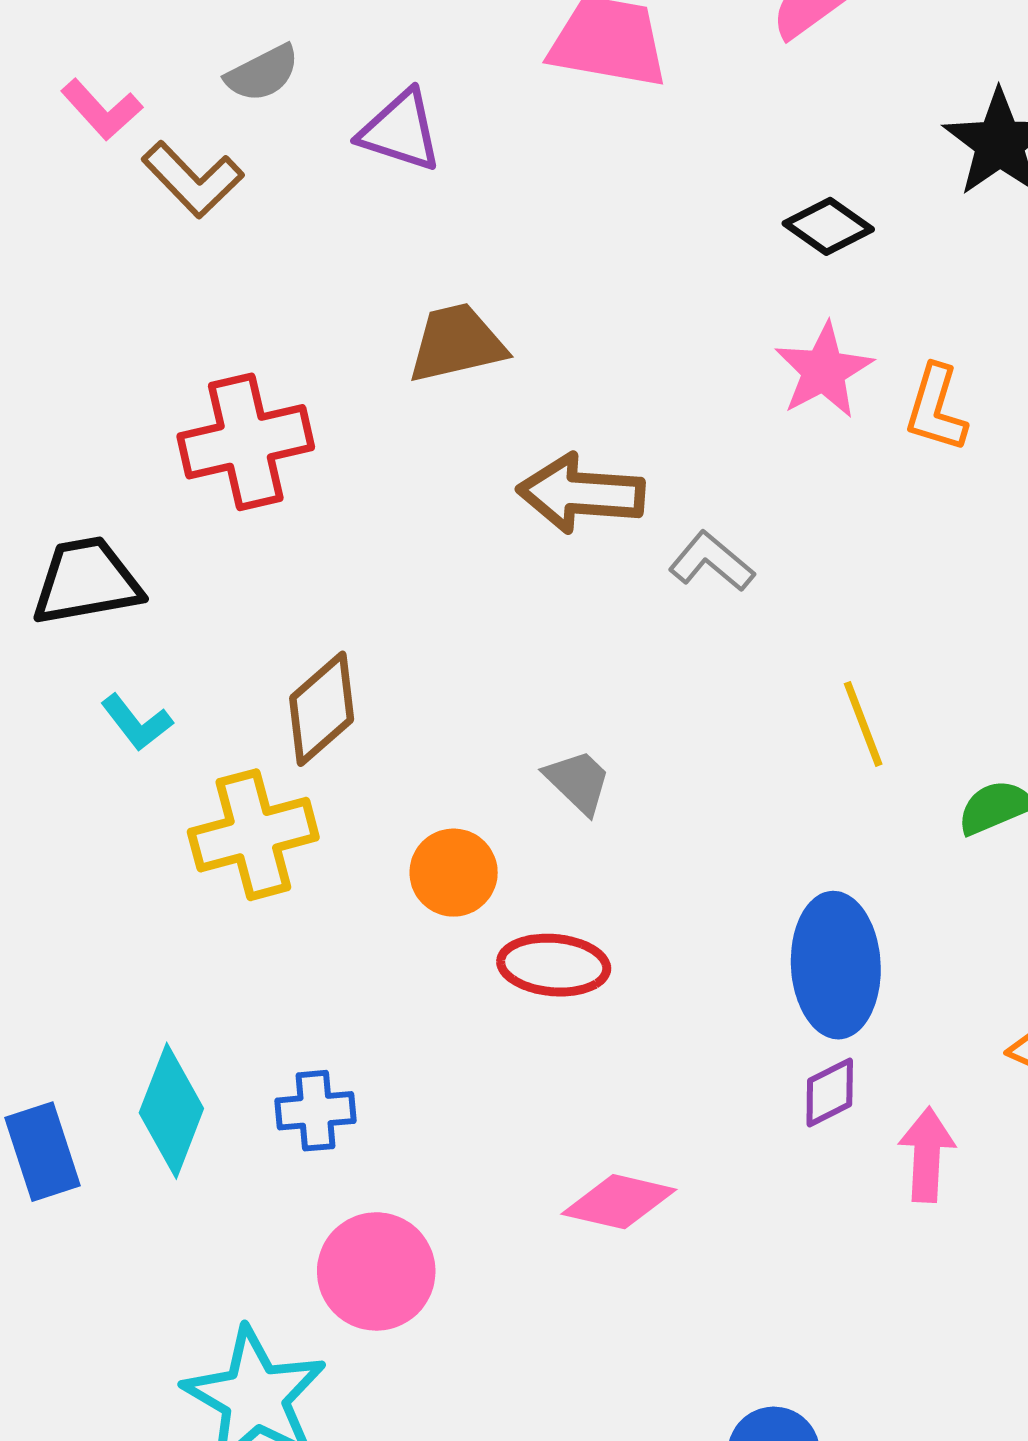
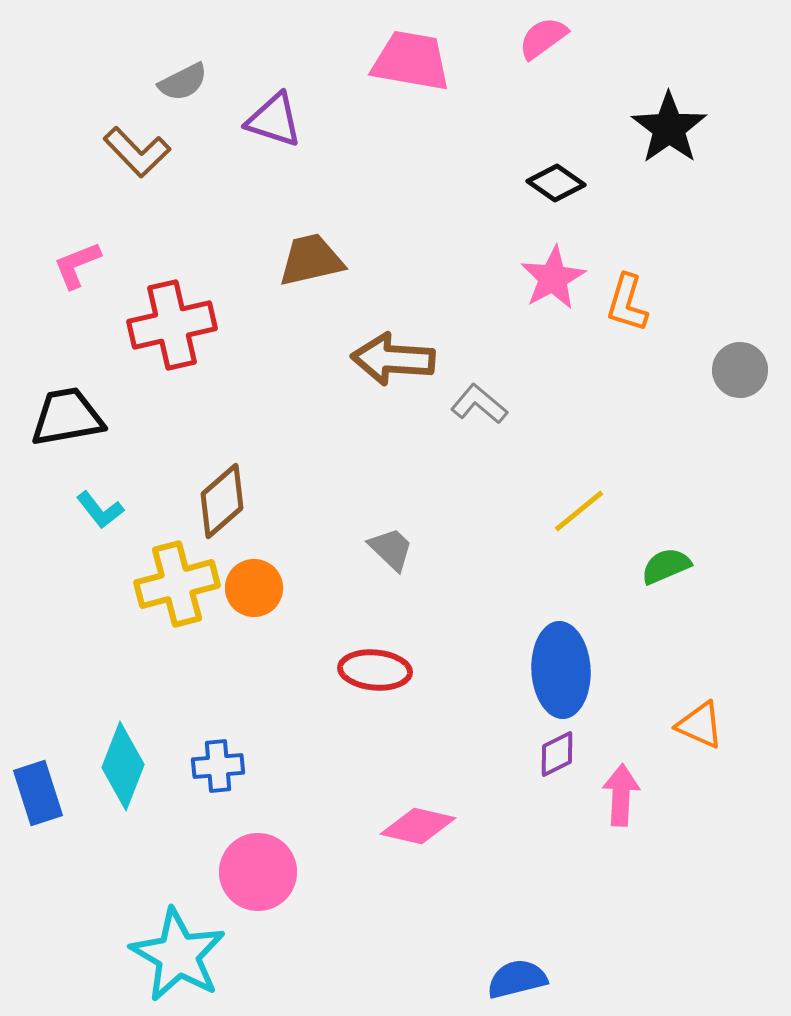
pink L-shape: (102, 110) -> (77, 265), moved, turned 110
yellow line: (863, 724) -> (579, 511), turned 72
orange circle: (454, 873) -> (254, 588), moved

